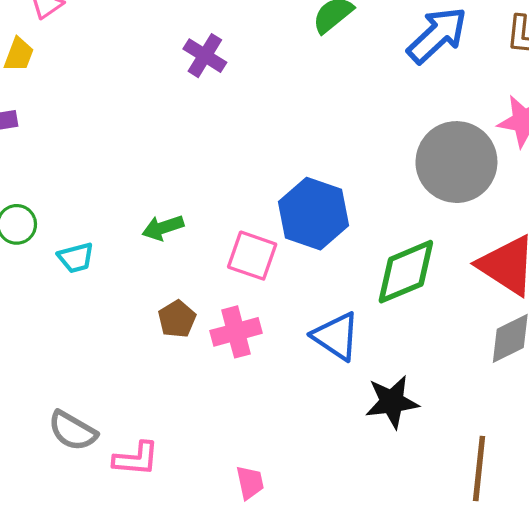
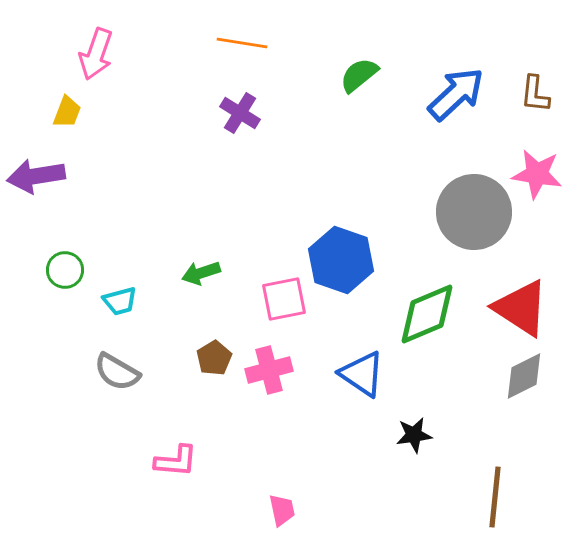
pink square: (252, 256) -> (284, 299), turned -30
black star: (392, 402) -> (414, 435), size x0.7
gray semicircle: (73, 431) -> (117, 372), moved
pink L-shape: (136, 459) -> (176, 461), moved

